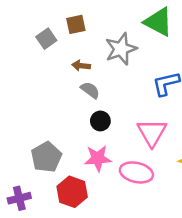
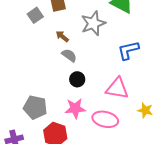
brown arrow: (81, 66) -> (62, 36), turned 32
pink triangle: (152, 133) -> (117, 88), turned -50
gray pentagon: (46, 157) -> (35, 107), turned -30

